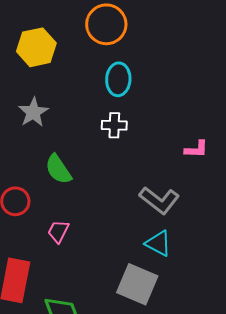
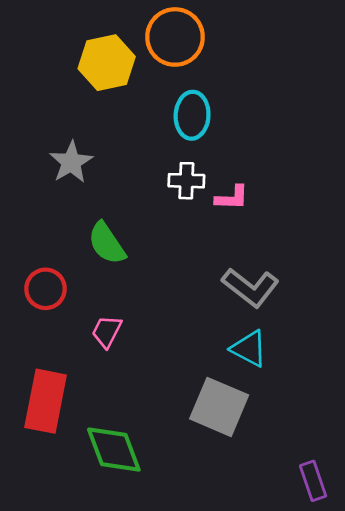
yellow hexagon: (36, 47) -> (107, 63), moved
pink L-shape: (196, 149) -> (232, 198), moved

